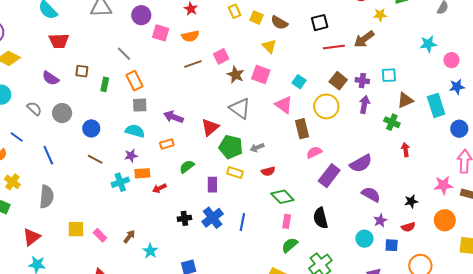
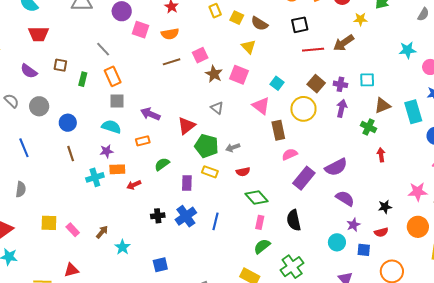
gray triangle: (240, 108) -> (217, 108), size x0.6
brown line: (95, 159) -> (71, 154), turned 42
gray semicircle: (47, 197) -> (21, 189), size x0.7

